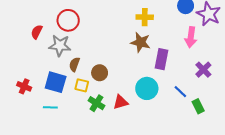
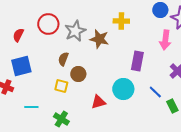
brown star: (140, 42) -> (99, 39), moved
gray star: (60, 45) -> (75, 31), moved, turned -30
brown semicircle: (74, 64) -> (63, 59), moved
blue square: (56, 82) -> (21, 66), moved, turned -30
green cross: (96, 103) -> (61, 119), moved

